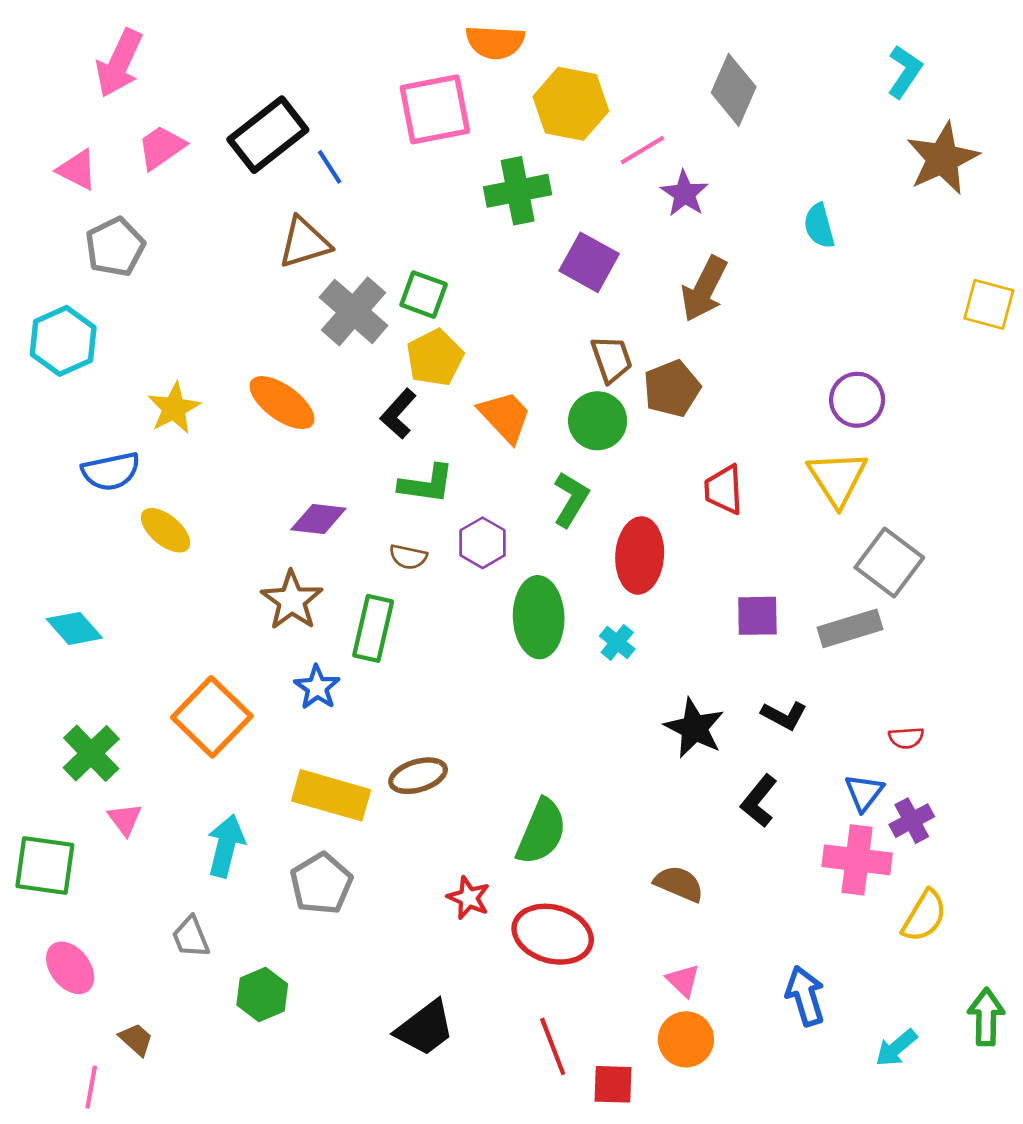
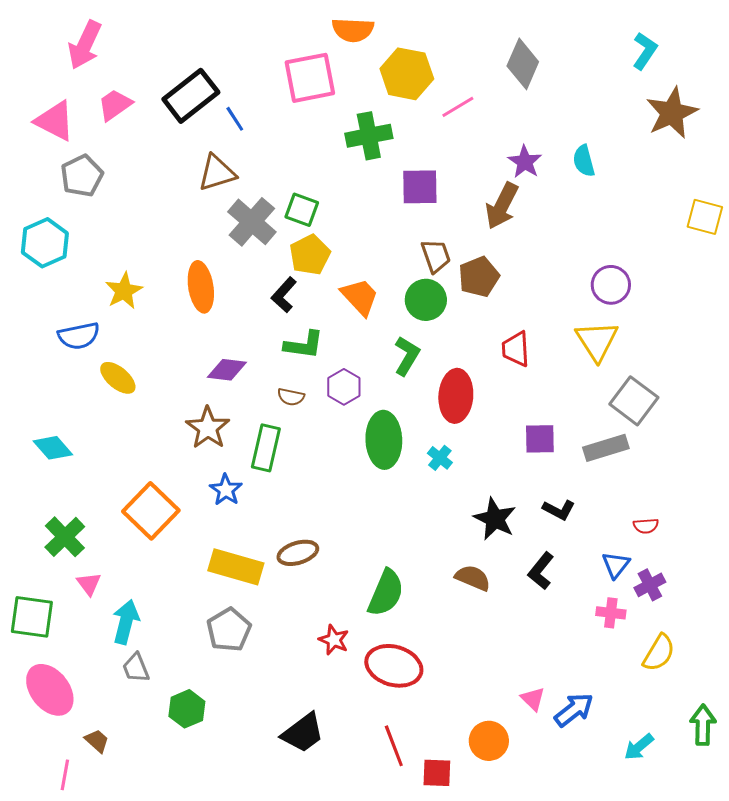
pink triangle: (77, 170) -> (55, 121), size x1.4
purple star: (685, 194) -> (525, 162), moved
purple square: (589, 262) -> (420, 187), turned -30
orange ellipse: (282, 403) -> (201, 287), turned 45
cyan arrow: (226, 846) -> (126, 622), moved
pink cross: (857, 860) -> (611, 613), size x0.6
brown semicircle: (679, 884) -> (473, 578), moved
pink ellipse: (70, 968) -> (50, 690), size x1.4
pink triangle: (683, 980) -> (533, 699), moved
blue arrow: (805, 996) -> (574, 710), turned 69

